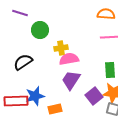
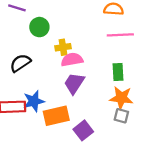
purple square: (94, 96) -> (83, 130), moved
orange rectangle: (55, 109) -> (56, 116), size x1.6

